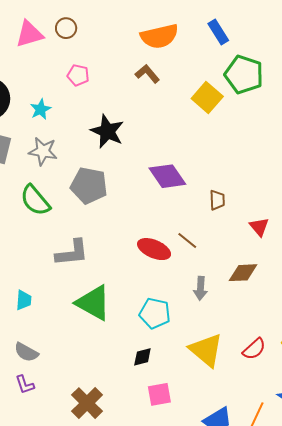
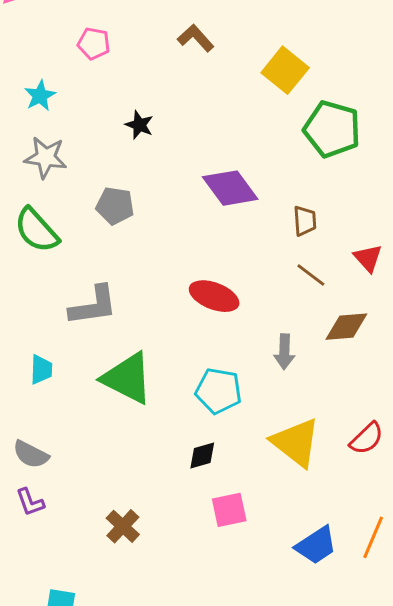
green pentagon: (244, 74) -> (332, 129), moved
black star: (107, 131) -> (139, 125), size x0.6
gray pentagon: (89, 186) -> (115, 206), size x0.7
brown line: (187, 240) -> (311, 275), moved
cyan trapezoid: (24, 300) -> (41, 370), moved
brown cross: (87, 403) -> (123, 526), size x0.7

